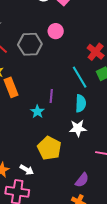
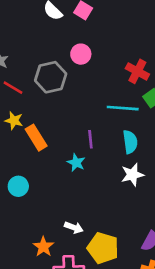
cyan line: (80, 77) -> (123, 108), turned -45
yellow pentagon: (49, 148) -> (103, 248), moved
white arrow: (27, 170) -> (74, 227), moved

